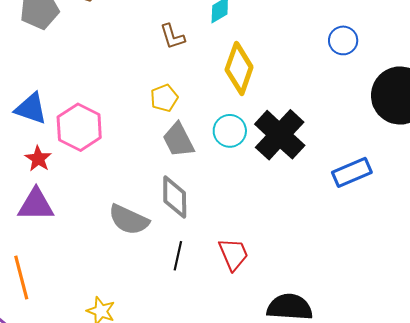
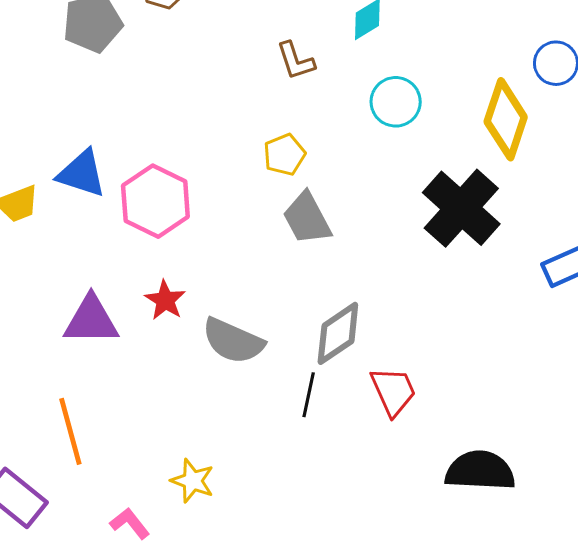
yellow diamond: (239, 69) -> (506, 119), moved
cyan circle: (230, 131) -> (396, 102), moved
red star: (38, 159) -> (165, 300), moved
gray diamond: (175, 197) -> (338, 333), moved, turned 57

